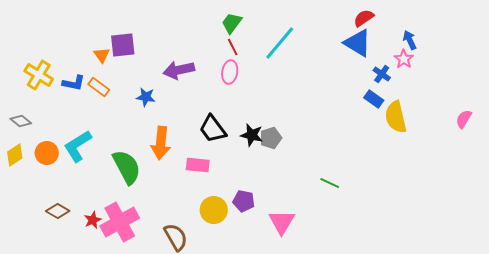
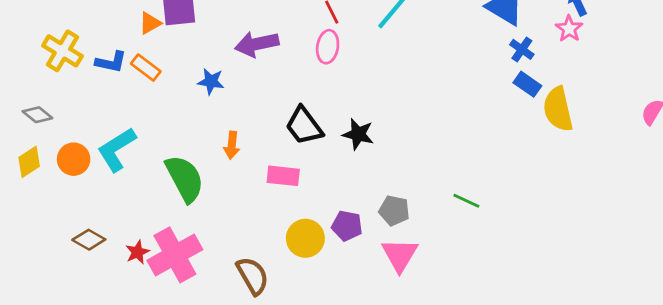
orange triangle: (102, 55) -> (150, 23), turned 36
blue cross: (382, 74) -> (522, 49), moved
gray pentagon: (271, 138) -> (394, 211), moved, turned 30
orange arrow: (161, 143) -> (232, 145), size x0.6

